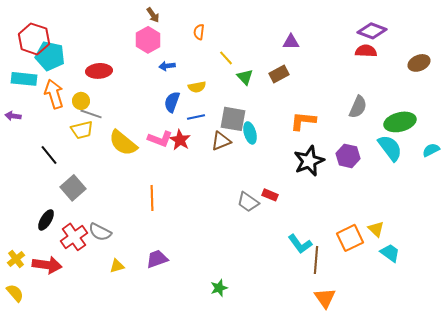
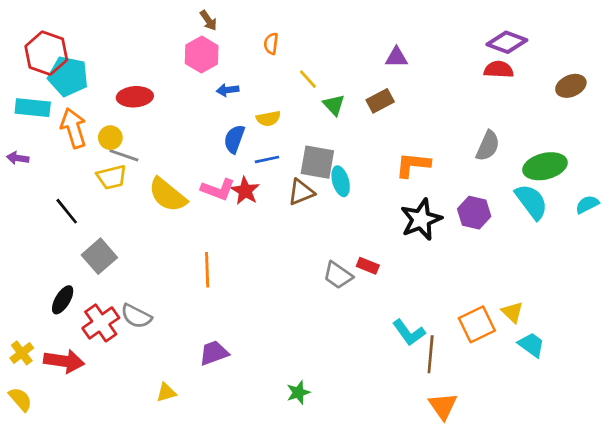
yellow triangle: (117, 266) -> (166, 392), moved

